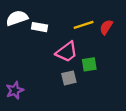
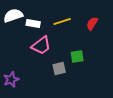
yellow line: (84, 25) -> (62, 22), moved
pink trapezoid: (67, 52) -> (41, 46), moved

